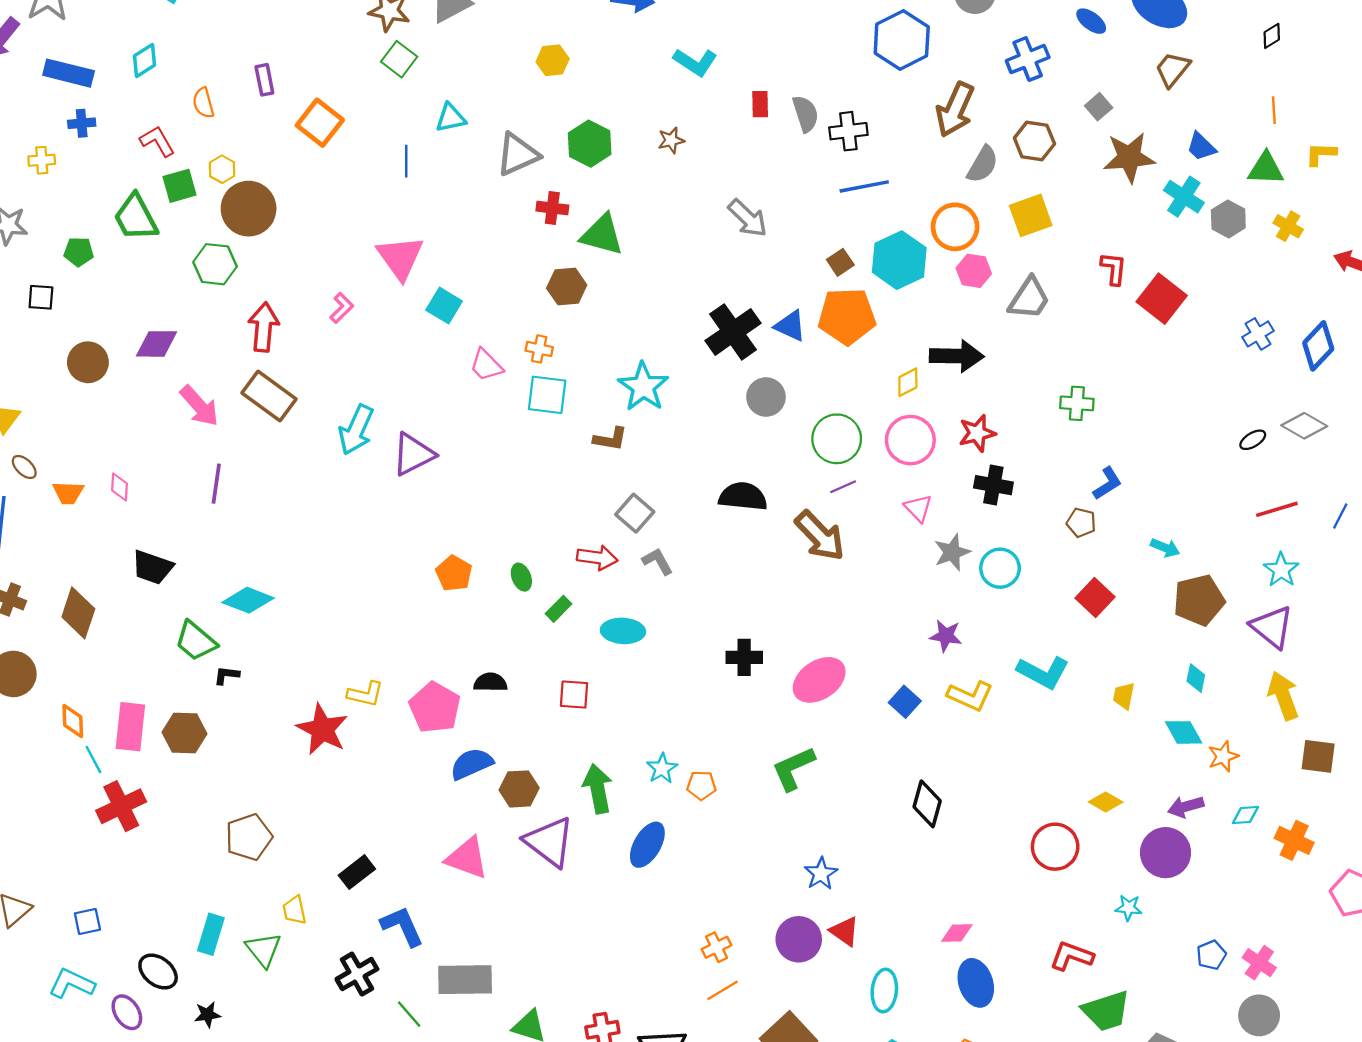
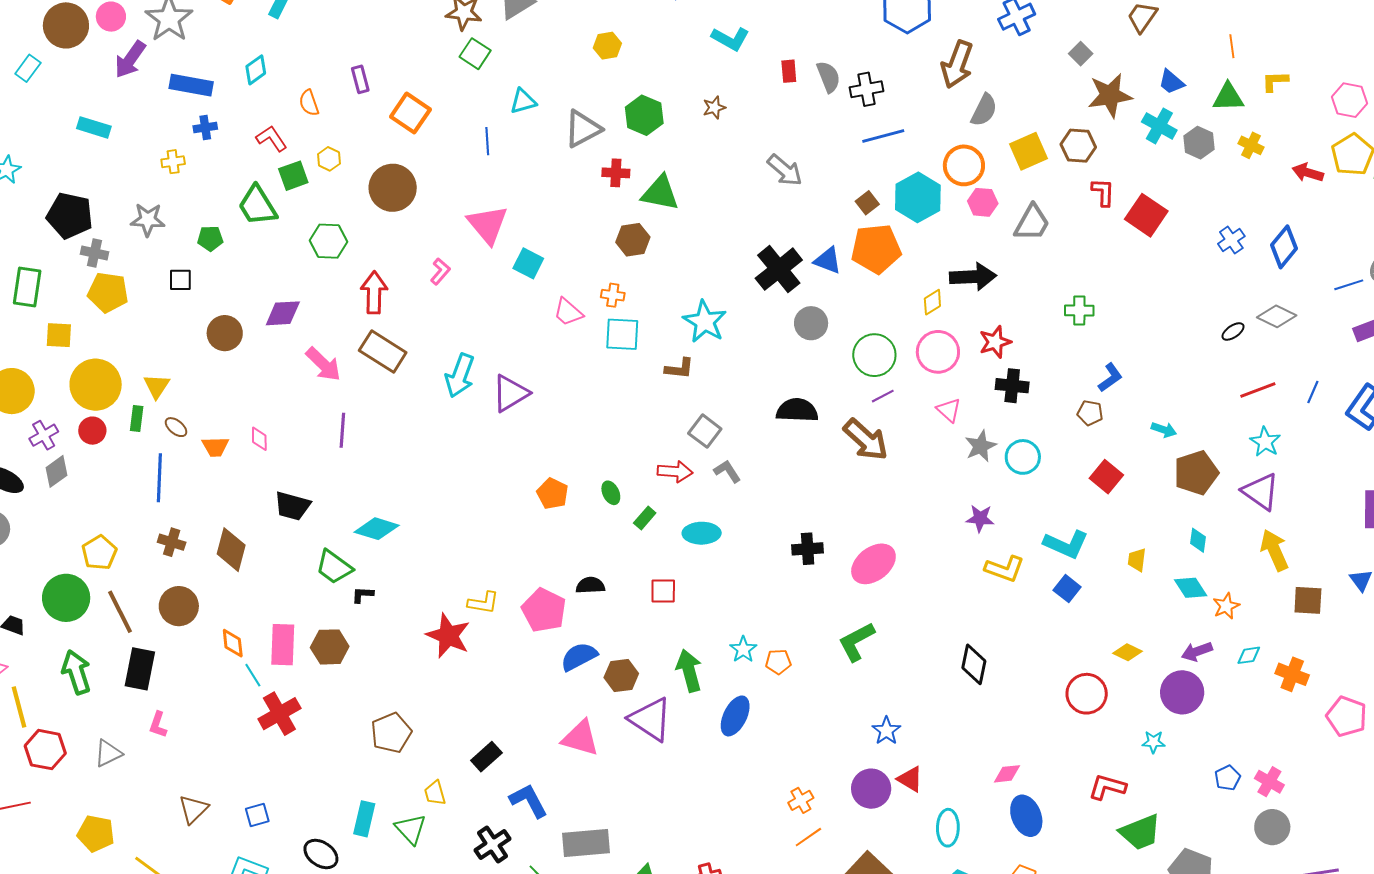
brown hexagon: (1034, 141) -> (1078, 146), moved
brown circle: (249, 209) -> (393, 188), moved
blue square: (905, 702) -> (1067, 589), moved

